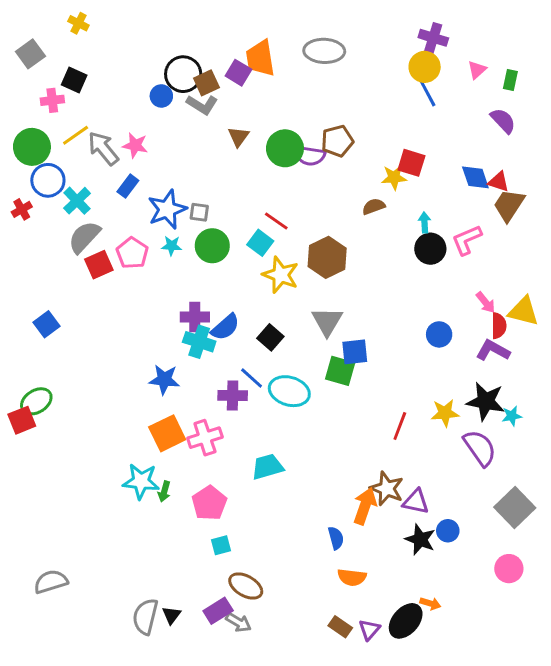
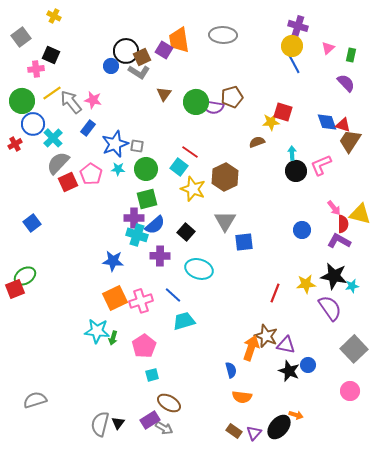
green square: (340, 371) -> (147, 199), moved, turned -30
blue line: (252, 378) -> (173, 295), moved
purple cross: (233, 396) -> (160, 256), moved

